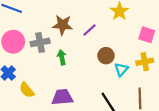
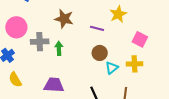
purple line: (90, 30) -> (97, 28), moved, turned 48
gray cross: (40, 42) -> (40, 42), moved
yellow semicircle: (27, 90) -> (15, 80), moved

